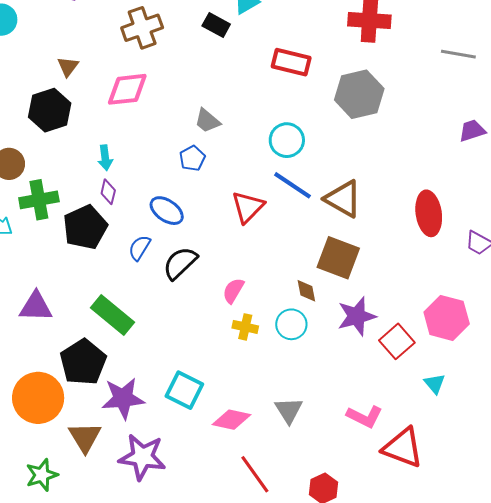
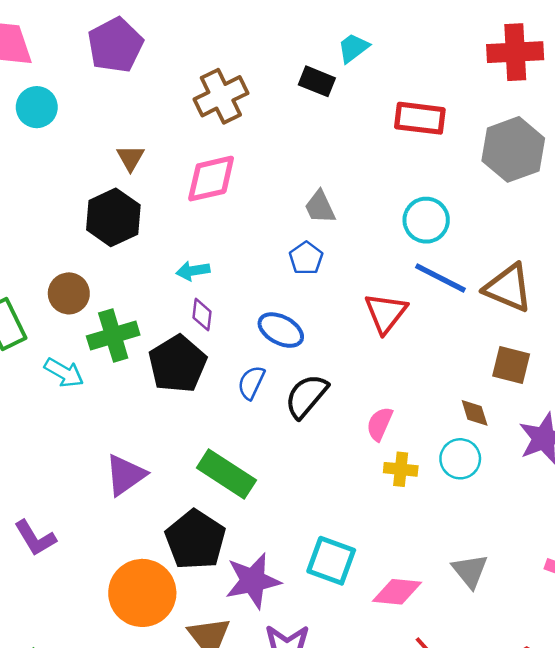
gray trapezoid: (207, 121) -> (320, 207), turned 32
cyan arrow: (105, 158) -> (193, 271), turned 95
brown square: (338, 258) -> (511, 365), size x0.7
purple triangle: (36, 307) -> (125, 475), turned -30

